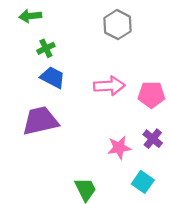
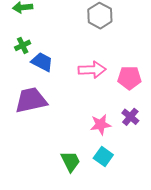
green cross: (46, 48) -> (23, 45), moved
cyan square: (143, 182) -> (103, 156), moved

